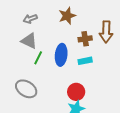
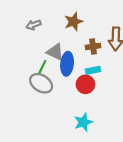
gray triangle: (29, 41) -> (55, 52), moved
gray ellipse: (26, 89) -> (41, 83), moved
red circle: (76, 92) -> (85, 84), moved

